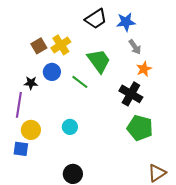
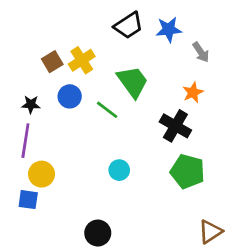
gray arrow: (135, 47) -> (201, 52), moved
black star: (31, 83) -> (31, 104), moved
cyan circle: (70, 127) -> (119, 170), moved

